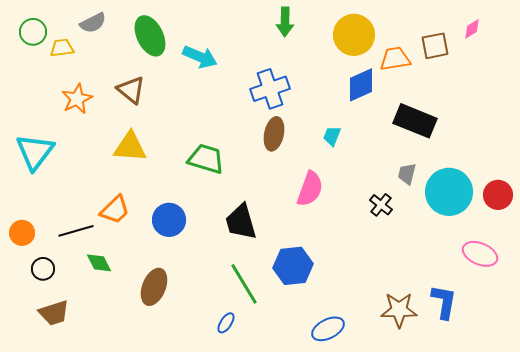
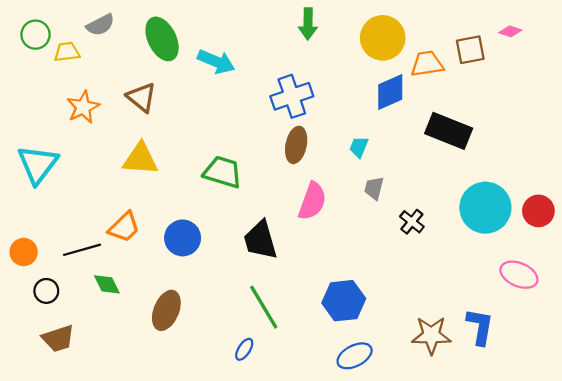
pink diamond: (472, 29) -> (510, 31), turned 50
gray trapezoid: (407, 174) -> (374, 188), moved
pink semicircle: (310, 189) -> (312, 201), moved
blue hexagon: (293, 266) -> (344, 301), moved

